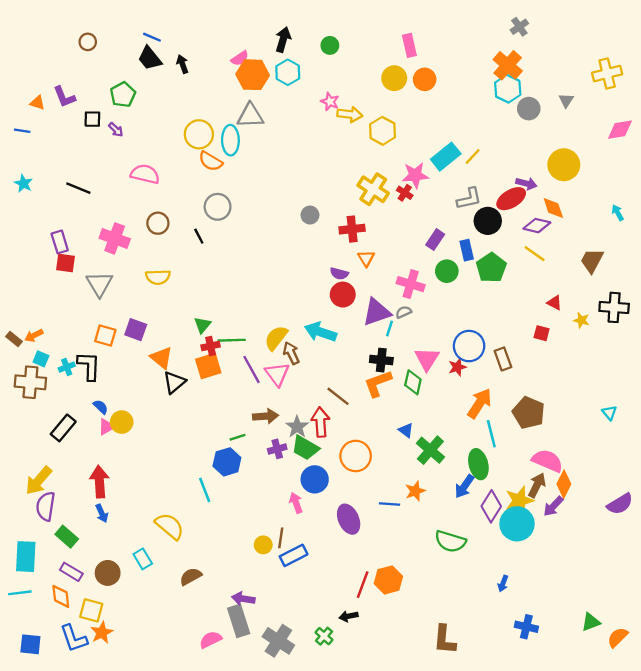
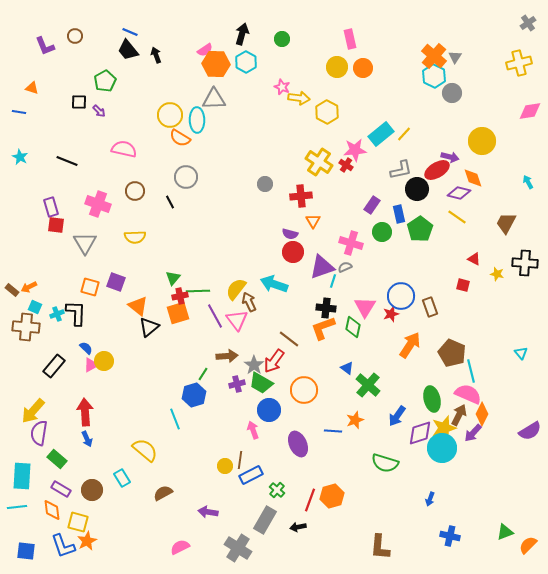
gray cross: (519, 27) -> (528, 23), moved
purple L-shape: (64, 97) -> (45, 46), moved
gray triangle: (566, 100) -> (455, 57), moved
red arrow: (320, 422) -> (274, 361), turned -140
cyan line: (491, 434) -> (471, 371), moved
green line: (237, 437) -> (203, 374), turned -40
green ellipse: (478, 464) -> (432, 399), moved
purple diamond: (491, 506) -> (420, 433), turned 40
gray rectangle: (239, 621) -> (265, 520), moved, turned 48
green cross: (324, 636) -> (277, 490), moved

